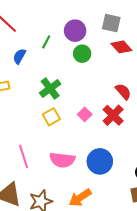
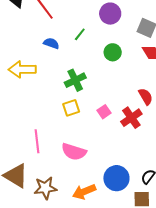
purple circle: (75, 31) -> (110, 14), moved
blue semicircle: (19, 56) -> (51, 43), turned 70
blue circle: (100, 161) -> (116, 178), moved

